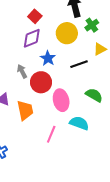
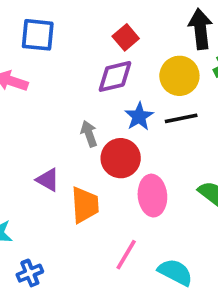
black line: (79, 64) -> (181, 118), moved
cyan semicircle: (79, 123) -> (175, 272), moved

